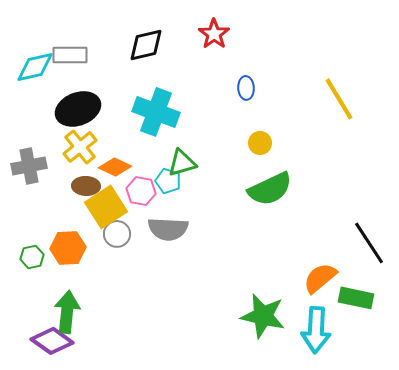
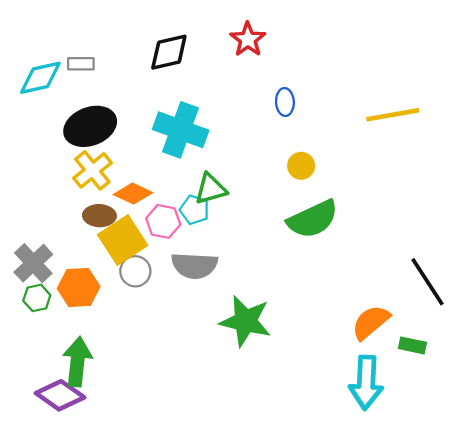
gray rectangle: (70, 55) -> (81, 64), size x0.7
yellow line: (339, 99) -> (393, 115), turned -69
gray cross: (29, 166) -> (33, 263), moved, turned -32
green rectangle: (356, 298) -> (412, 345), size x0.7
green star: (263, 316) -> (245, 321), moved

